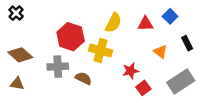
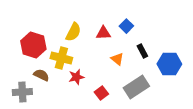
gray cross: (58, 67) -> (22, 92), moved
red star: (130, 71) -> (76, 77), moved
brown semicircle: (83, 78) -> (41, 75), moved

